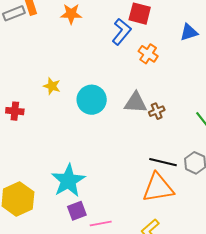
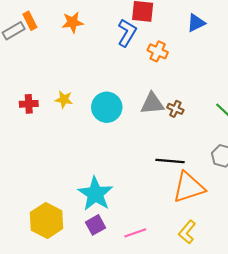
red cross: (15, 111) -> (29, 104), moved
brown cross: (157, 111) -> (175, 109), turned -35
black line: (163, 162) -> (170, 161), moved
purple square: (77, 211) -> (95, 225), moved

